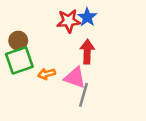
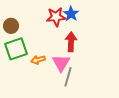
brown circle: (18, 41) -> (11, 26), moved
pink triangle: (75, 78) -> (61, 63), turned 42

